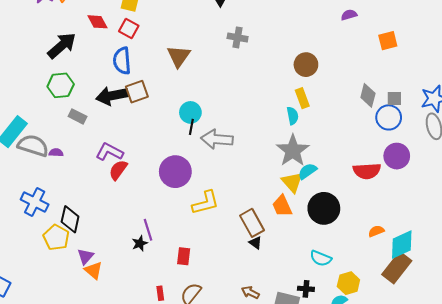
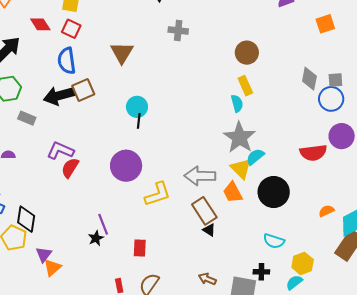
gray arrow: (217, 139) -> (200, 176), moved
orange triangle: (93, 270) -> (52, 268), turned 42

